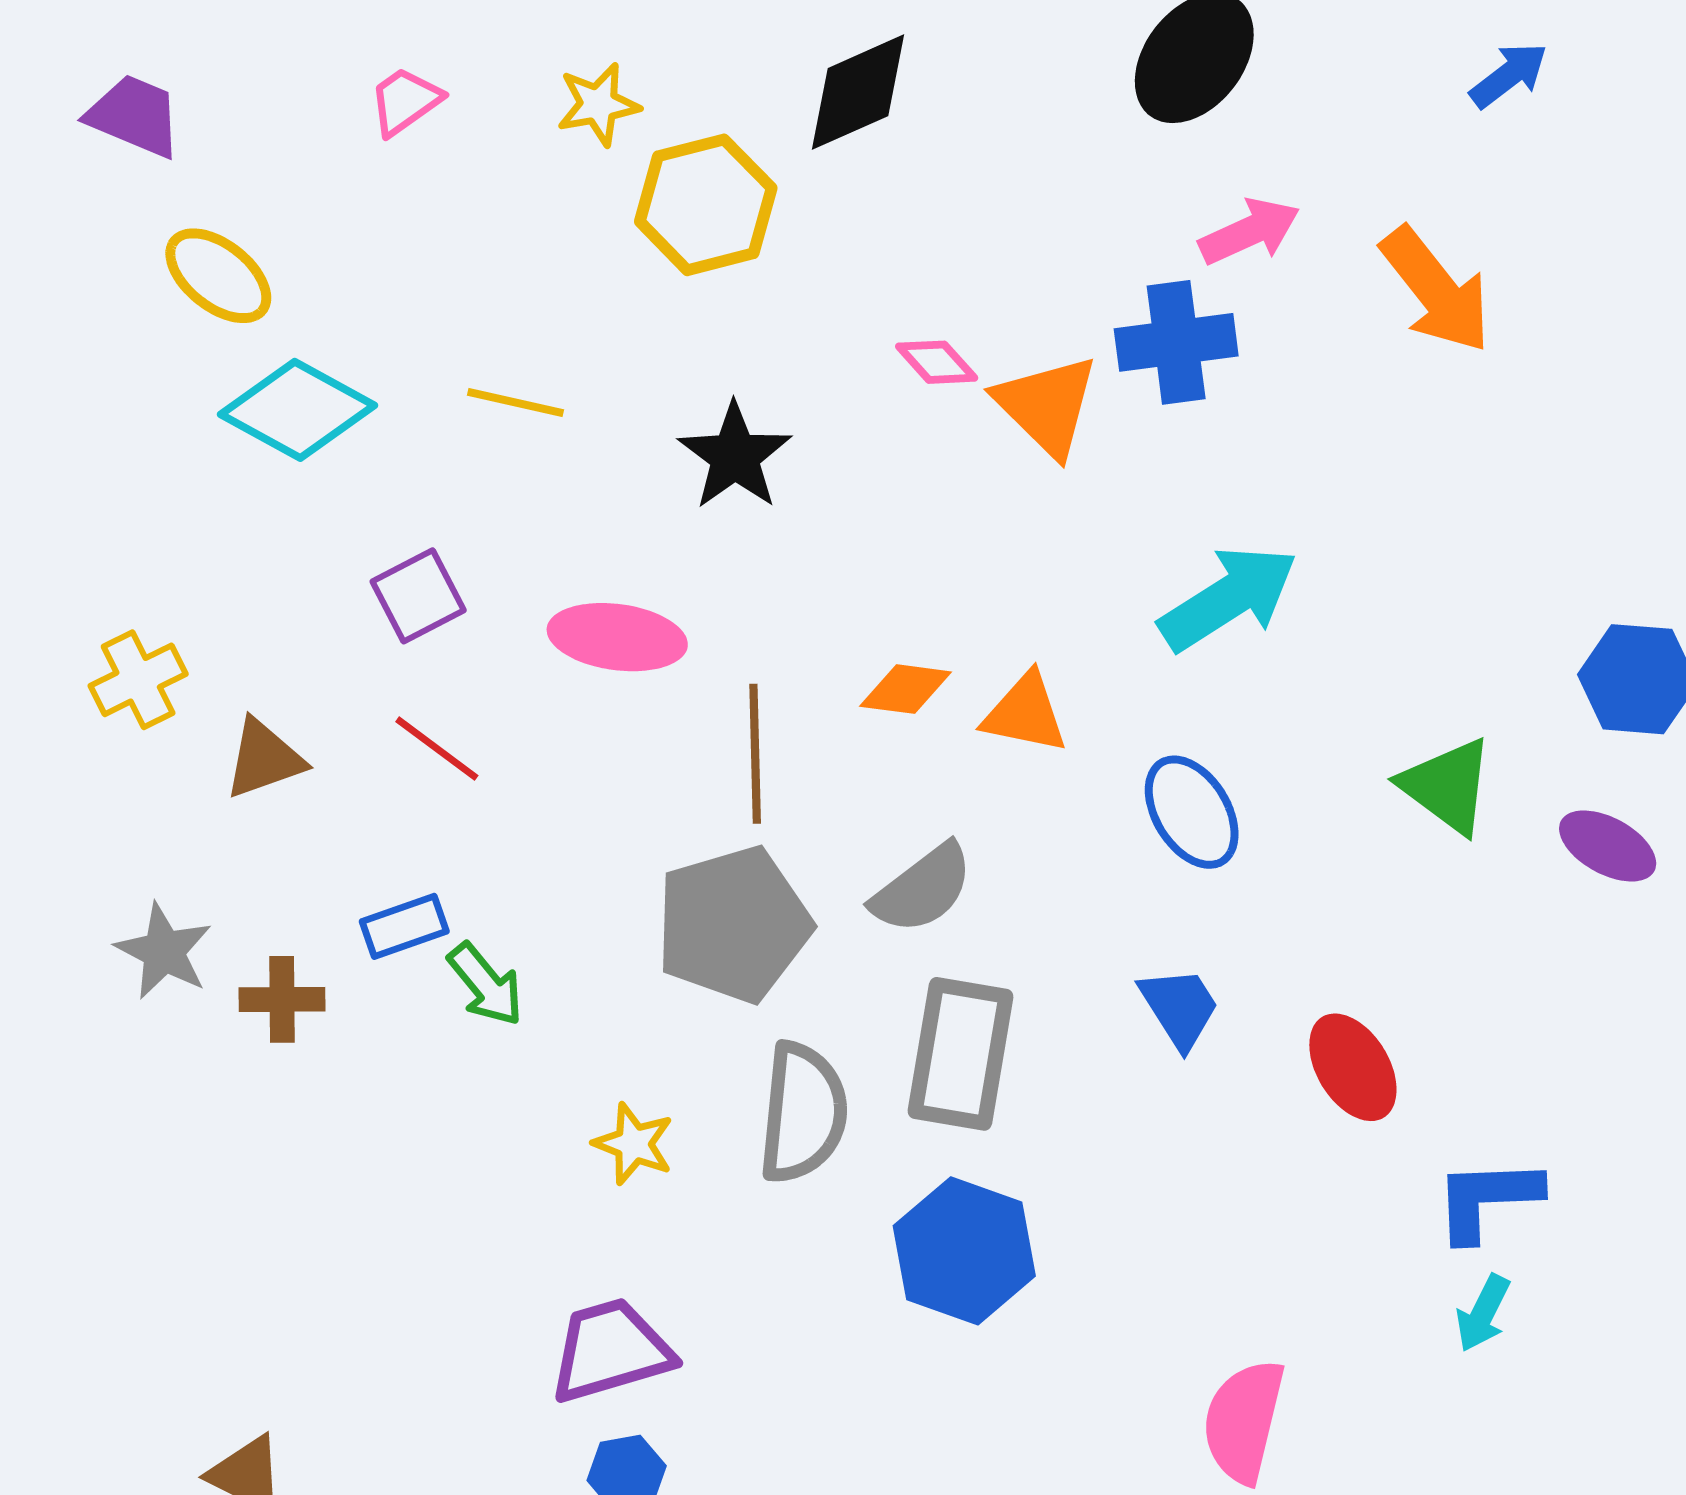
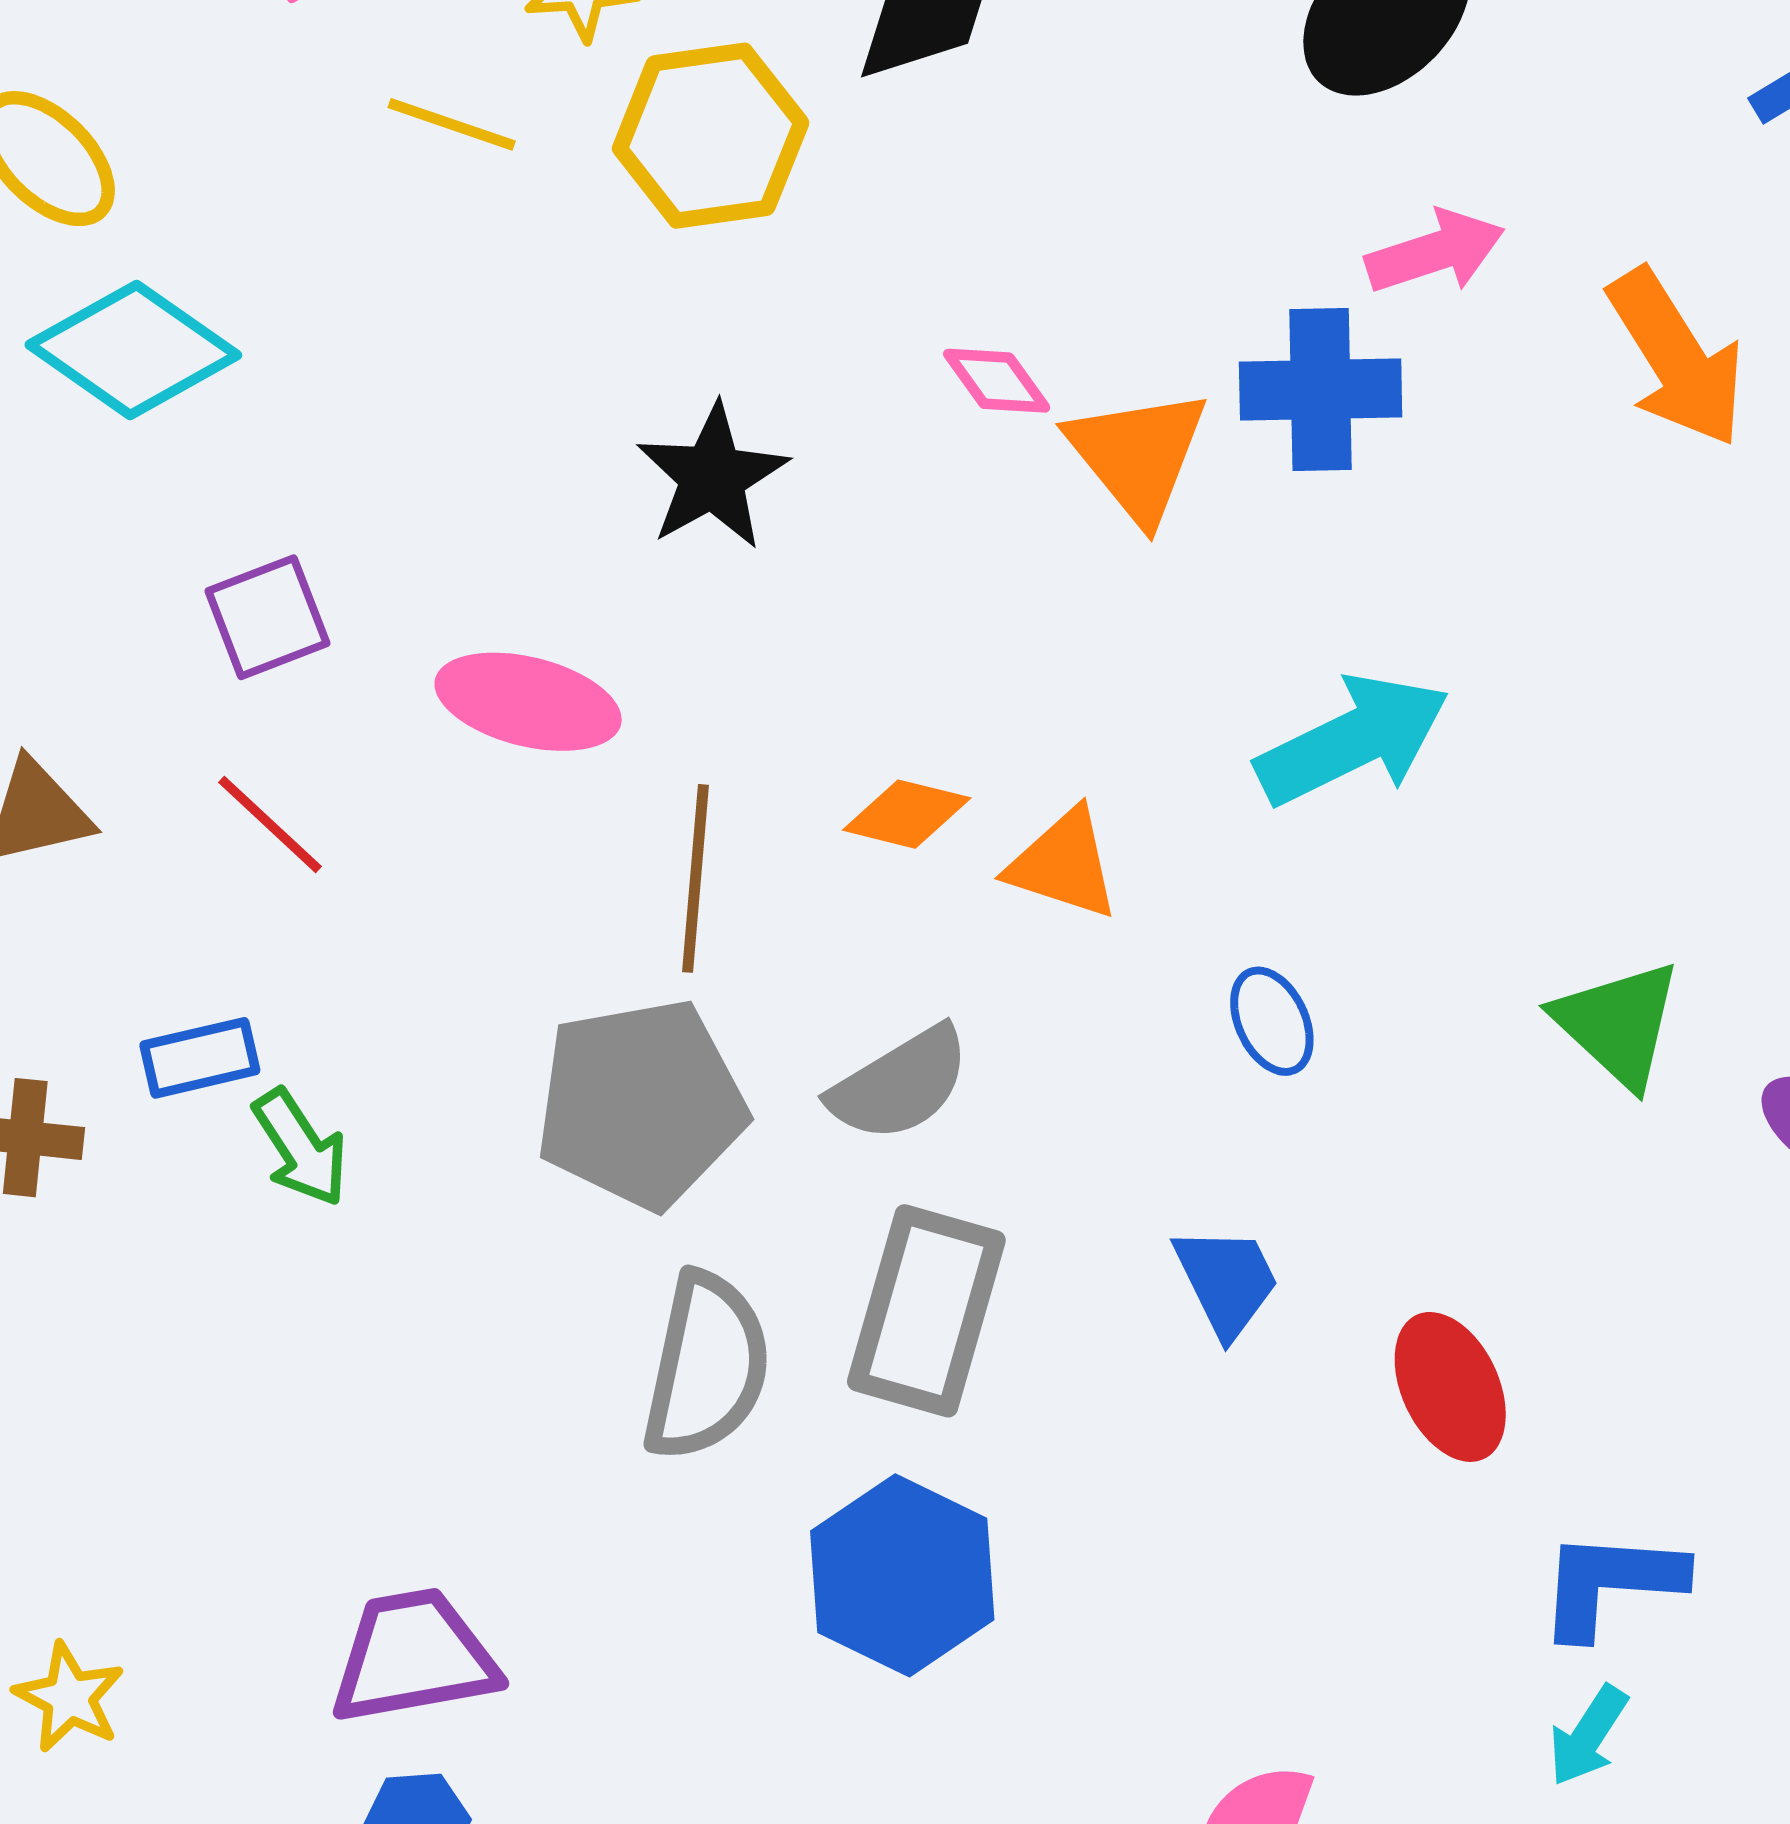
yellow line: (515, 403) -> (452, 124), moved
blue ellipse: (1192, 812) -> (1272, 1021), size x0.7
yellow star: (634, 1144) -> (69, 1697), moved

